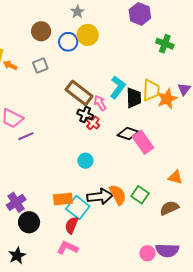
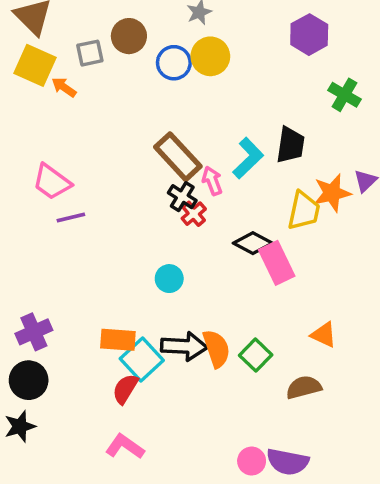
gray square: (40, 65) -> (90, 53), moved
yellow trapezoid: (151, 90) -> (304, 211), moved
black trapezoid: (134, 98) -> (290, 145), moved
black circle: (29, 222) -> (29, 380), moved
pink L-shape: (68, 248) -> (125, 447), moved

